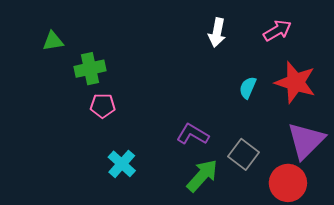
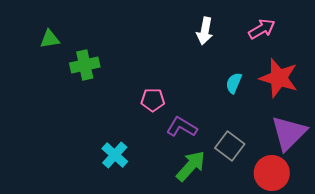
pink pentagon: (103, 106) -> (153, 100), moved

